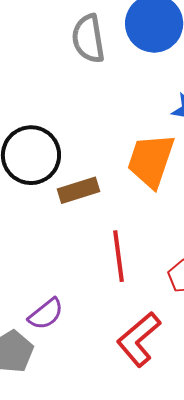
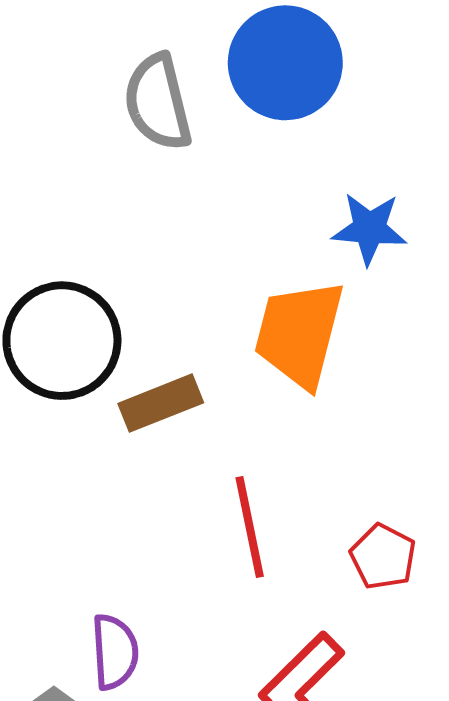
purple semicircle: (46, 314) -> (115, 652), turned -51

